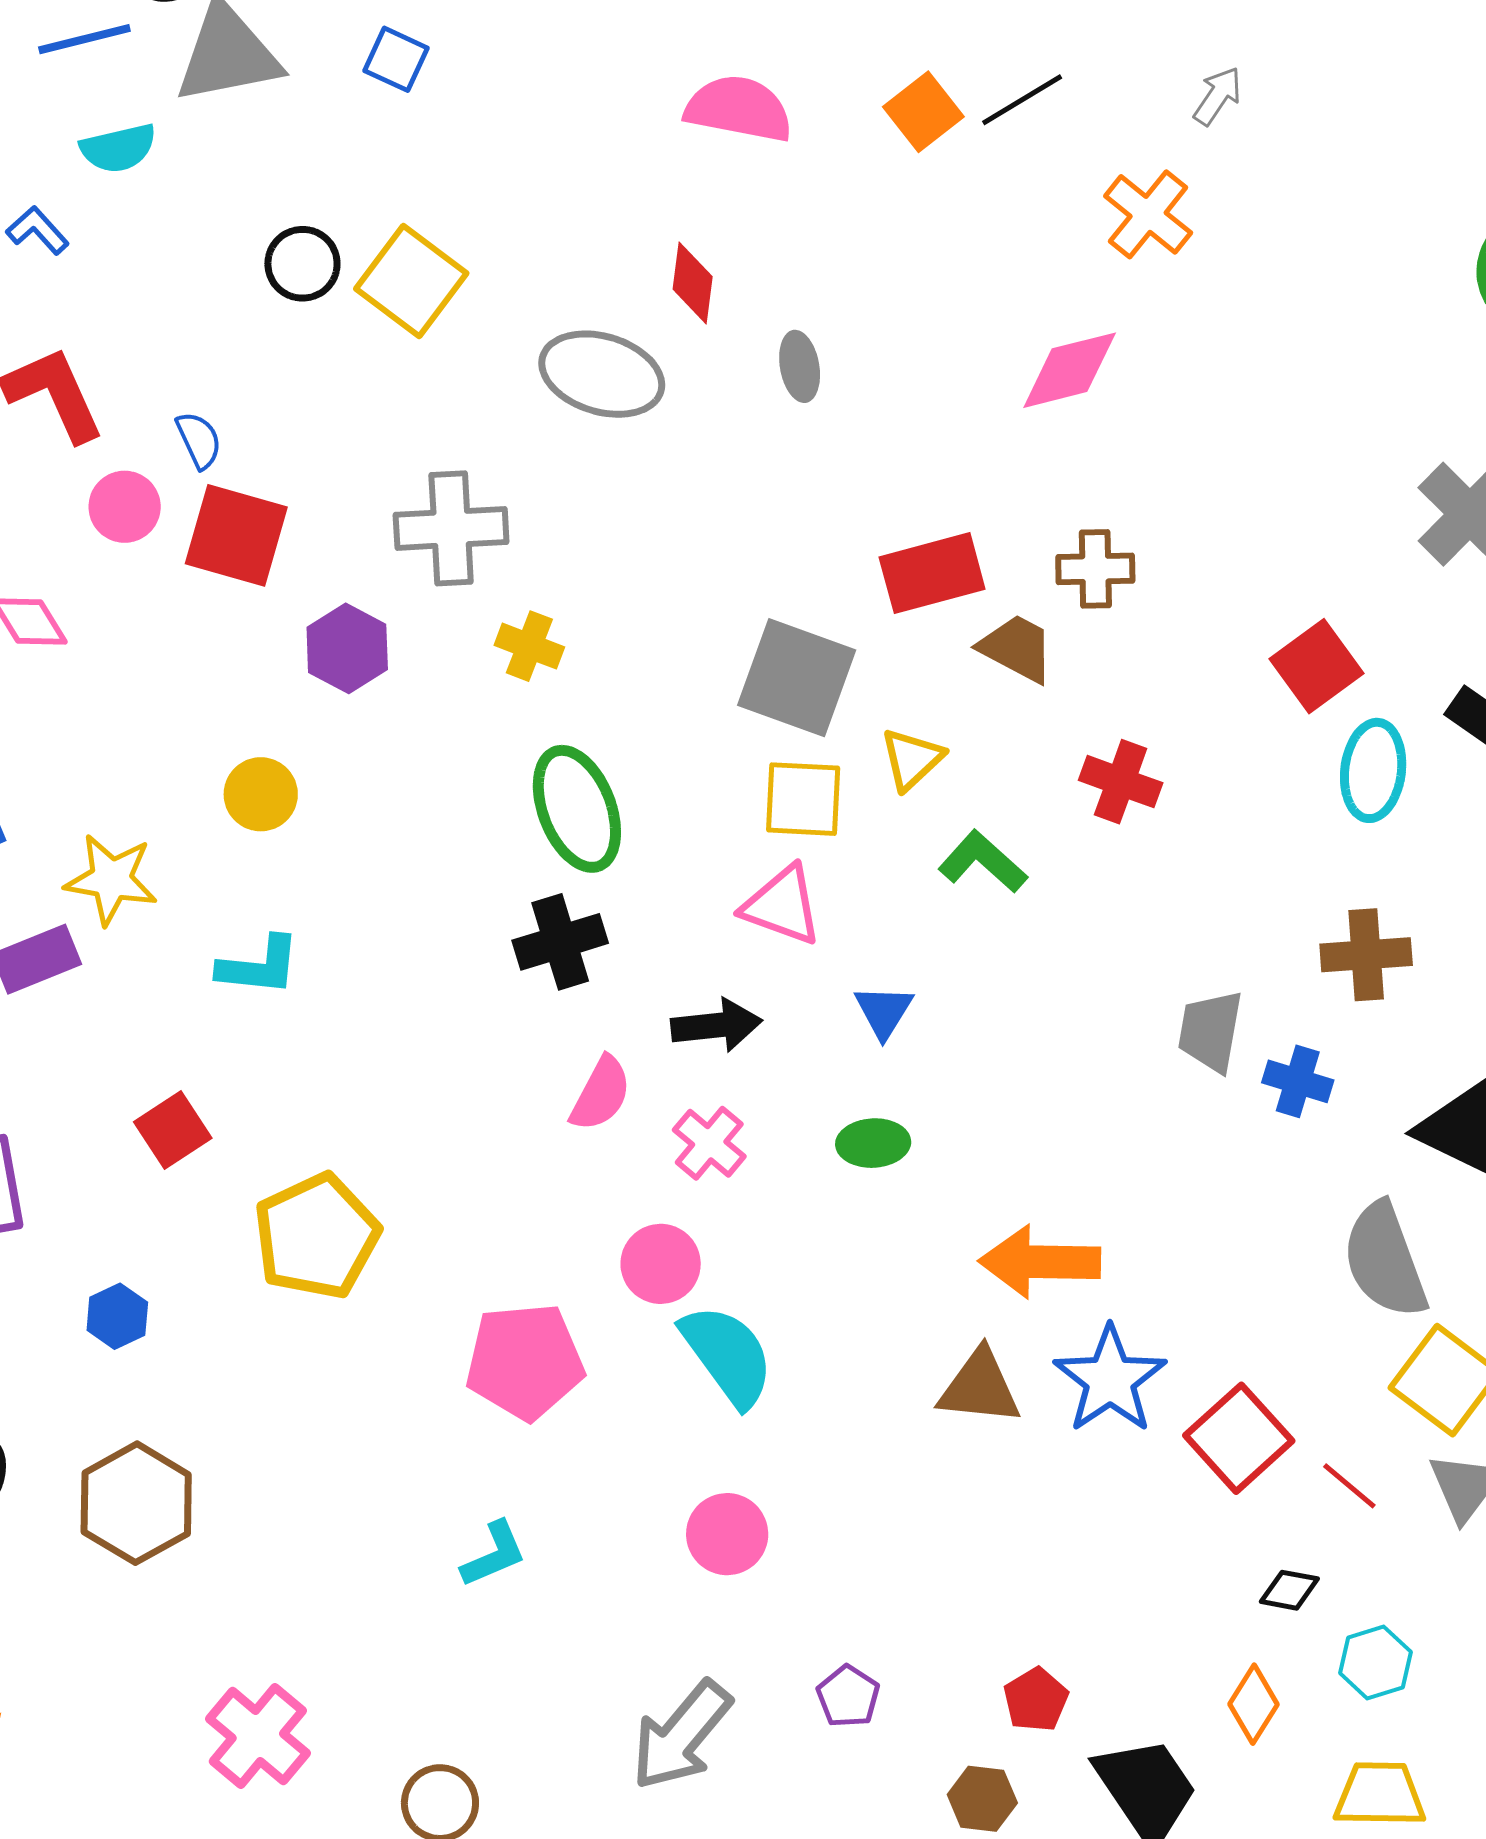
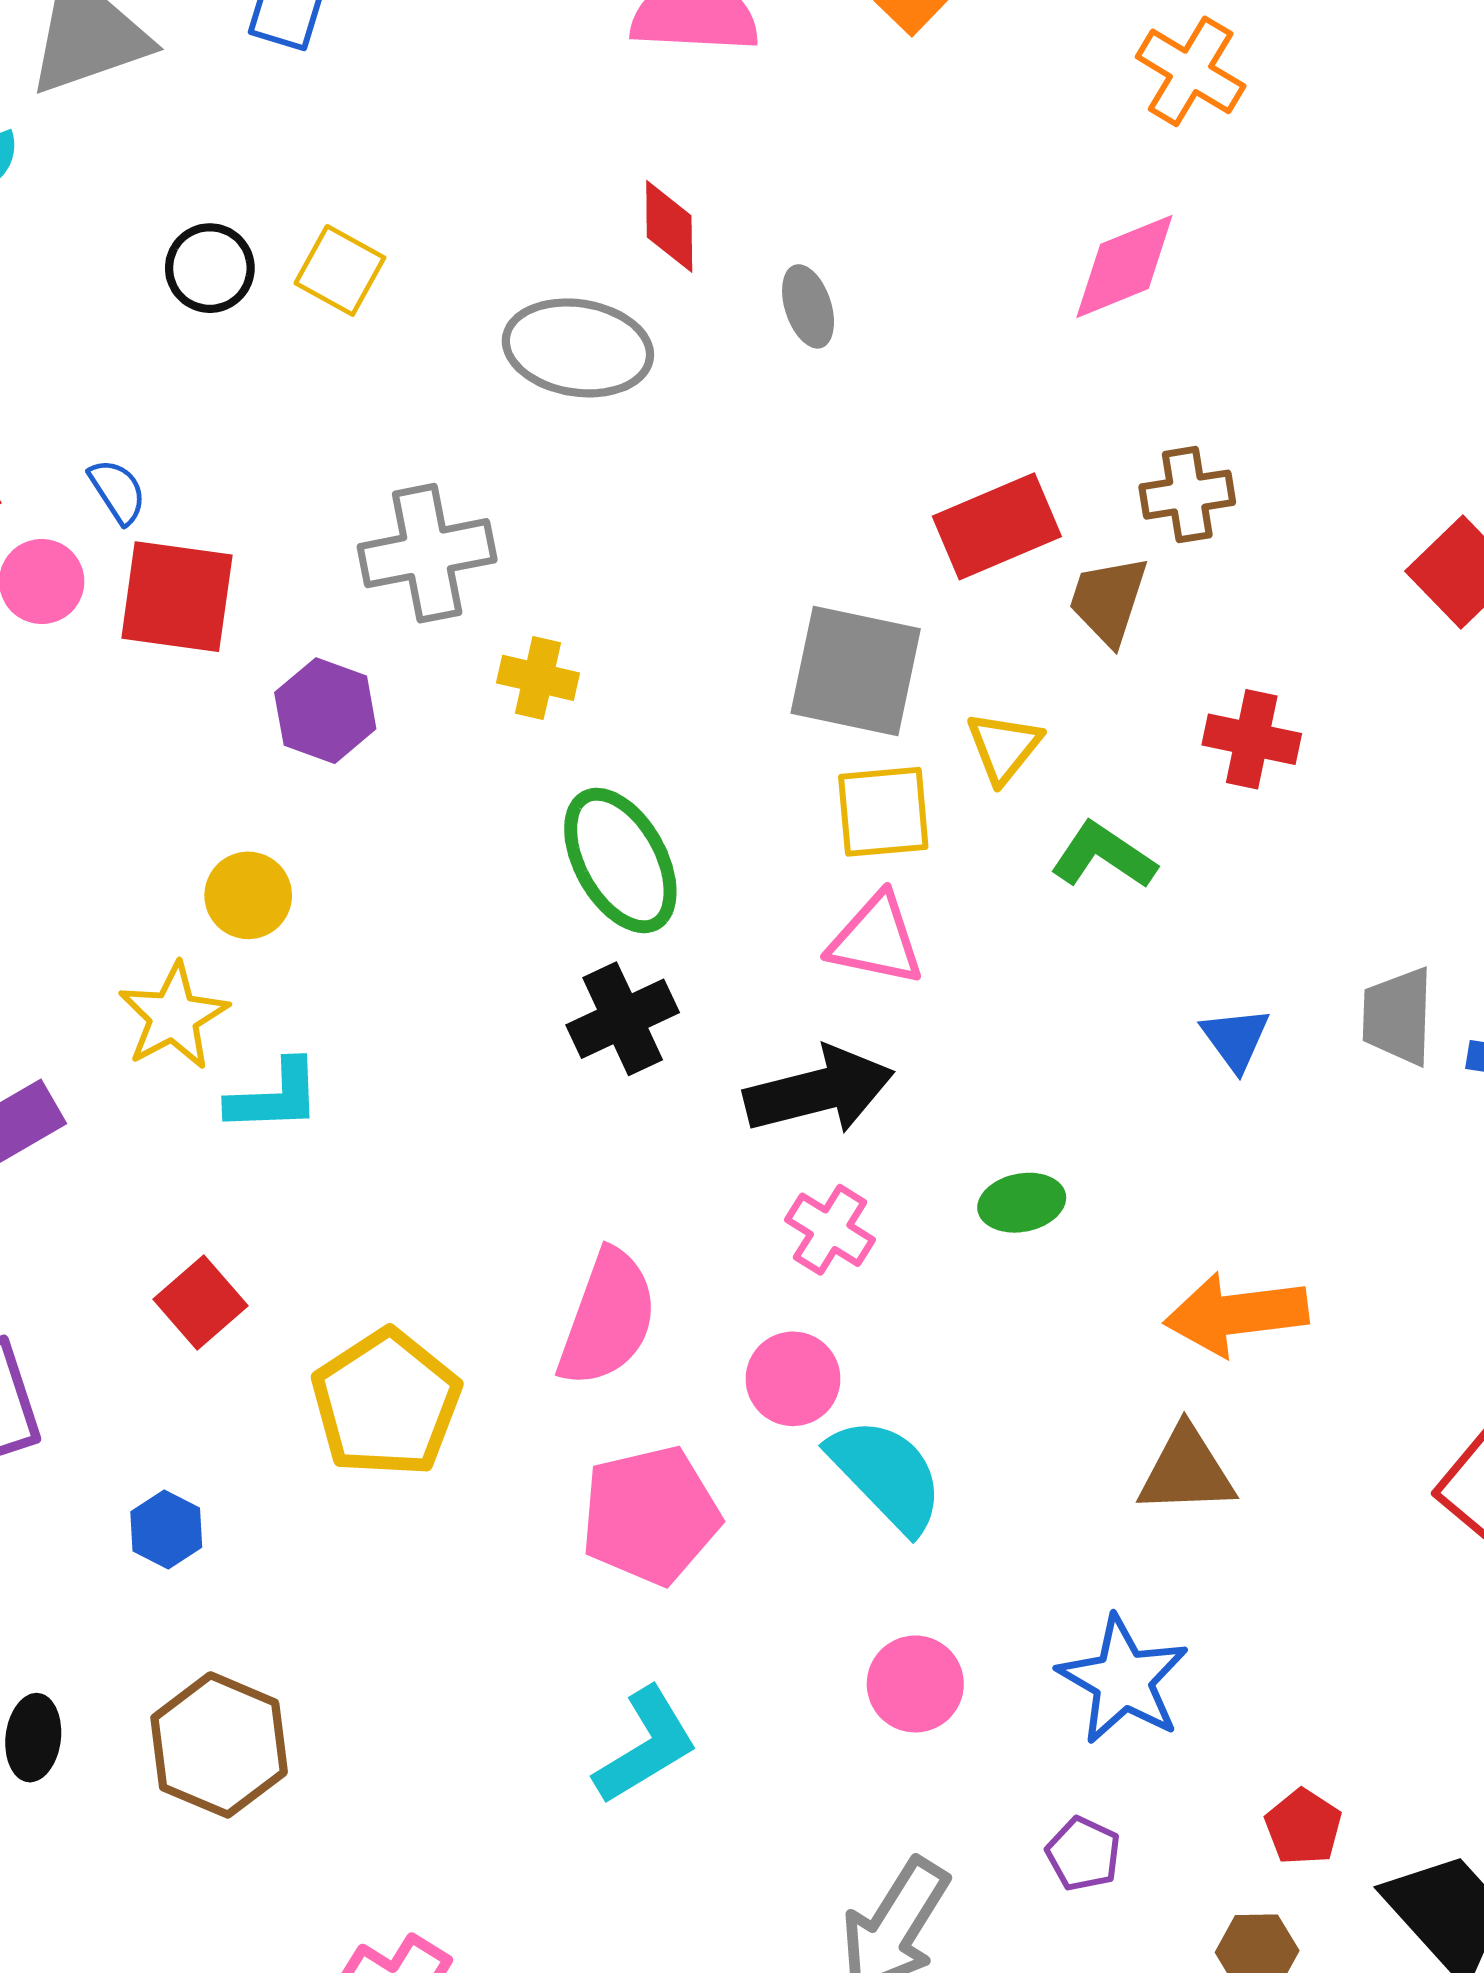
yellow square: (411, 281) -> (340, 270), size x0.7
brown trapezoid: (1017, 648) -> (1108, 600), turned -92
yellow star: (111, 879) -> (173, 1016), moved, turned -30
blue triangle: (884, 1011) -> (1236, 1039), moved
black arrow: (716, 1025) -> (819, 1091), size x1.4
pink semicircle: (601, 1094) -> (608, 1318), moved, size x1.5
blue star: (1110, 1380) -> (1123, 1680), moved
cyan L-shape: (494, 1554) -> (646, 1746), size x1.4

